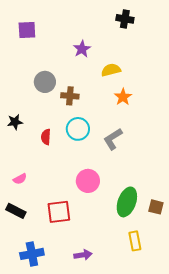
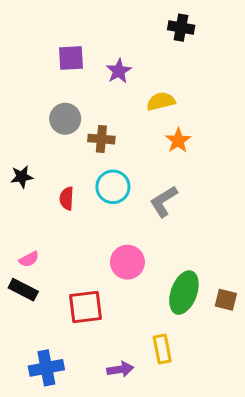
purple square: (27, 30) -> (71, 58), moved
black rectangle: (16, 211) -> (23, 290), moved
yellow rectangle: (135, 241) -> (162, 349), moved

